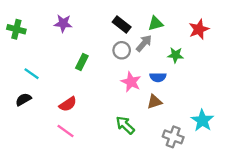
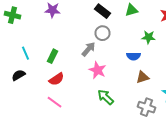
gray arrow: (144, 43) -> (88, 49), moved
green rectangle: (82, 62) -> (52, 56), moved
cyan line: (32, 74) -> (26, 53), turned 32
pink star: (131, 82) -> (98, 70), moved
brown triangle: (154, 102) -> (142, 77), moved

